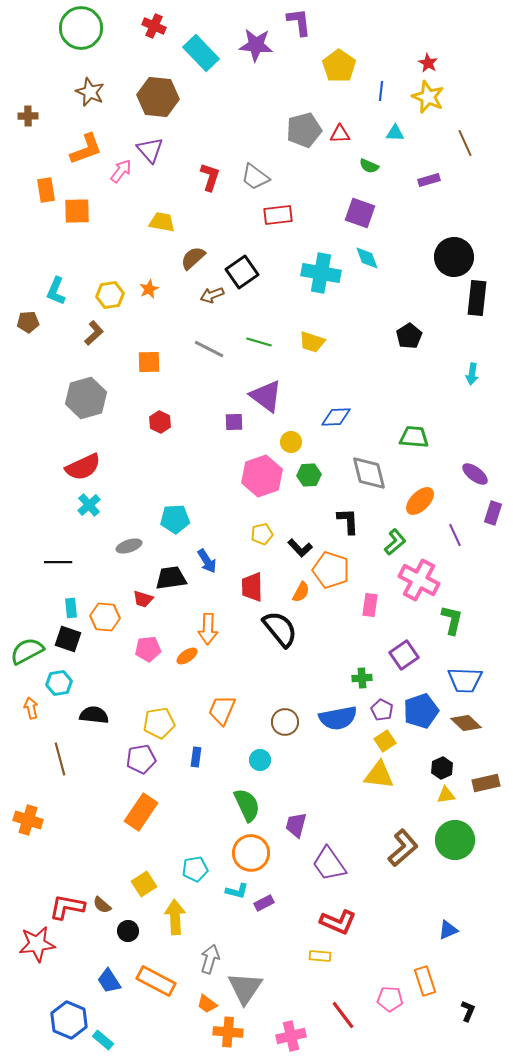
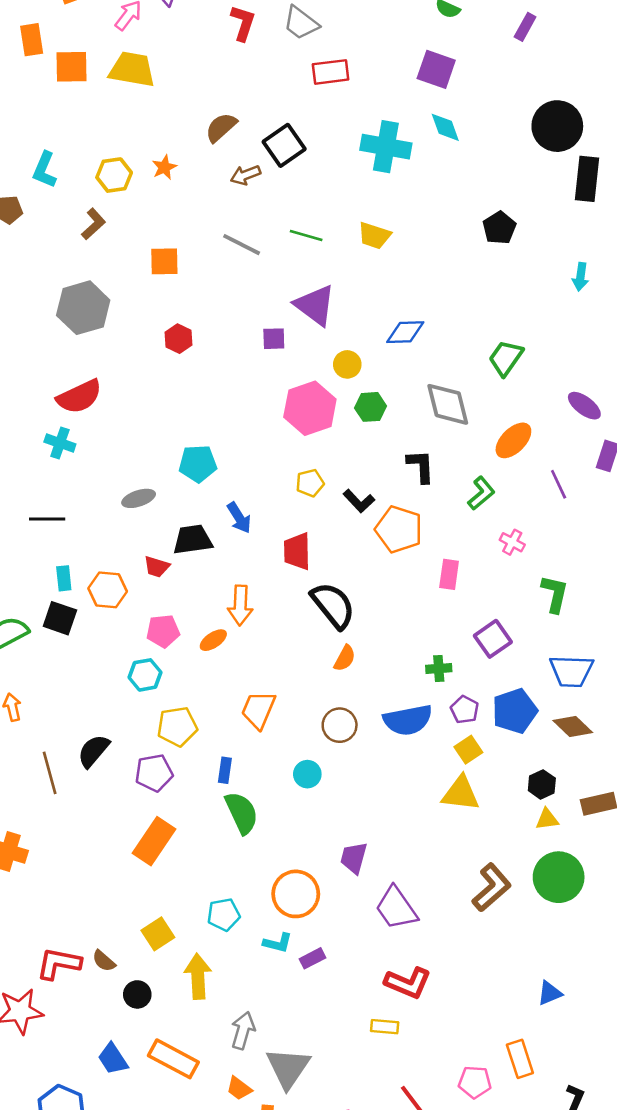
purple rectangle: (429, 180) -> (525, 27), turned -45
yellow trapezoid: (162, 222) -> (132, 69), moved, size x1.4
green trapezoid: (414, 437) -> (506, 358), turned -60
cyan cross: (89, 505) -> (60, 443), moved, turned -30
pink cross: (419, 580) -> (512, 542), size x0.5
orange semicircle: (301, 592) -> (345, 658), moved
cyan hexagon: (59, 683) -> (145, 675), moved
black semicircle: (94, 715) -> (93, 751), moved, turned -56
green semicircle: (247, 805) -> (242, 813), moved

